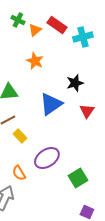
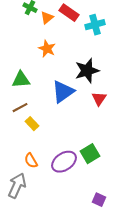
black star: (75, 83) -> (87, 71), size x1.4
purple ellipse: (47, 158) -> (64, 162), moved
green square: (78, 178) -> (90, 154), moved

